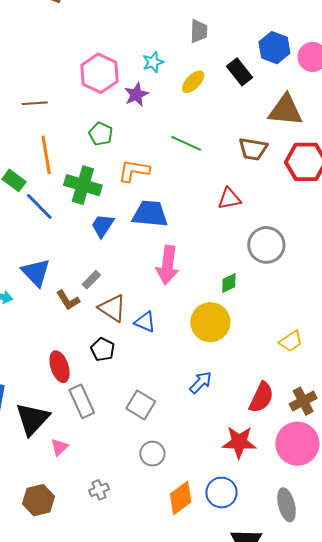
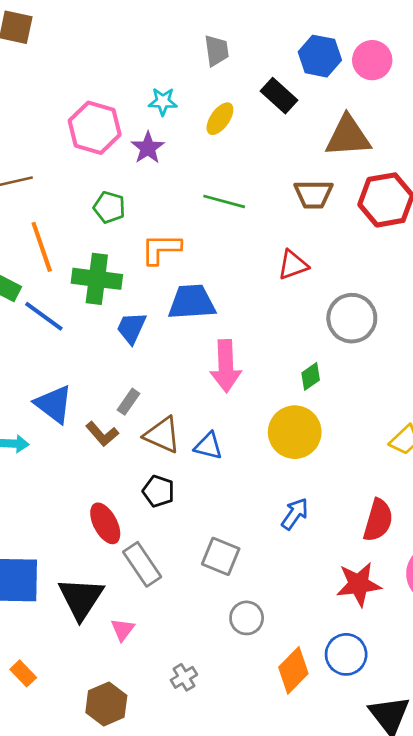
cyan star: (153, 62) -> (163, 102), turned 30

